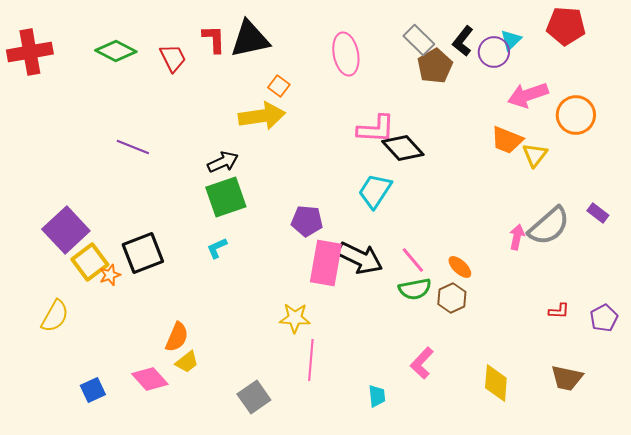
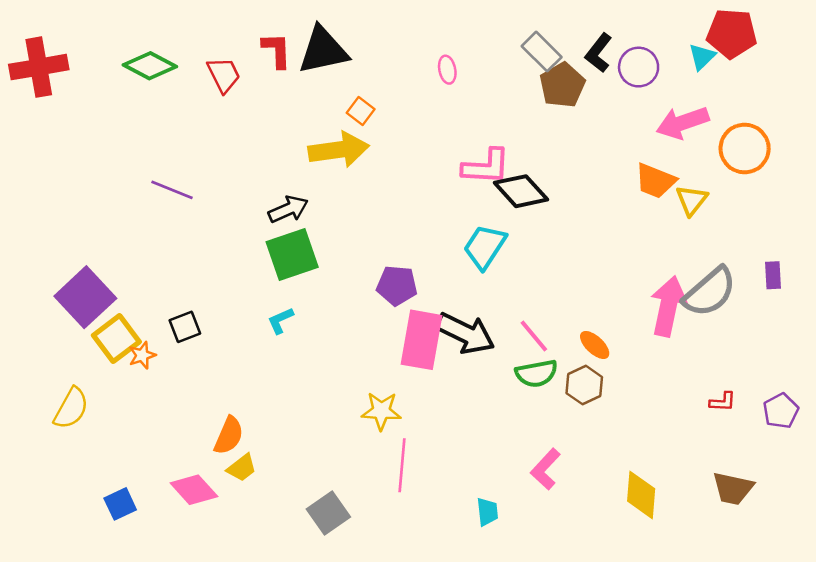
cyan triangle: (511, 40) -> (702, 57), moved
pink ellipse: (346, 54) -> (447, 70), size x0.5
purple rectangle: (598, 213) -> (773, 275), turned 50
pink arrow: (517, 237) -> (668, 306), size x1.8
black square: (143, 253) -> (185, 327), size x0.6

